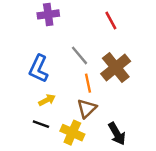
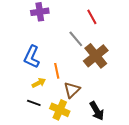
gray line: (80, 55) -> (76, 39), moved
orange line: (88, 83) -> (57, 71), moved

